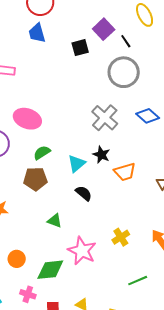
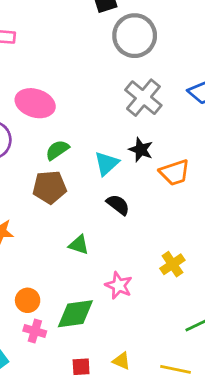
gray circle: (124, 72) -> (135, 36), moved
pink star: (82, 251) -> (119, 285), size x0.7
pink cross: (28, 294) -> (35, 331), moved

